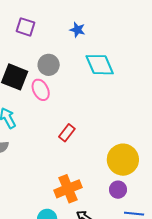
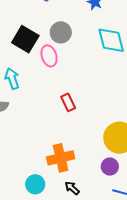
red rectangle: (67, 133) -> (68, 102), turned -72

